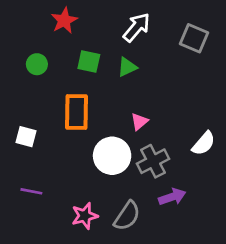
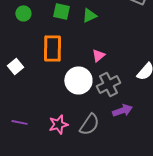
white square: (26, 137) -> (15, 66), turned 35
purple line: (31, 191) -> (19, 122), moved

